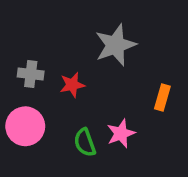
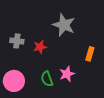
gray star: (115, 45) -> (64, 25), turned -30
pink circle: (25, 126) -> (14, 81), moved

